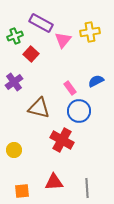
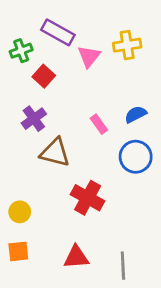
purple cross: (14, 82) -> (34, 119), moved
blue circle: (79, 111) -> (136, 157), moved
orange square: (22, 191) -> (18, 251), moved

